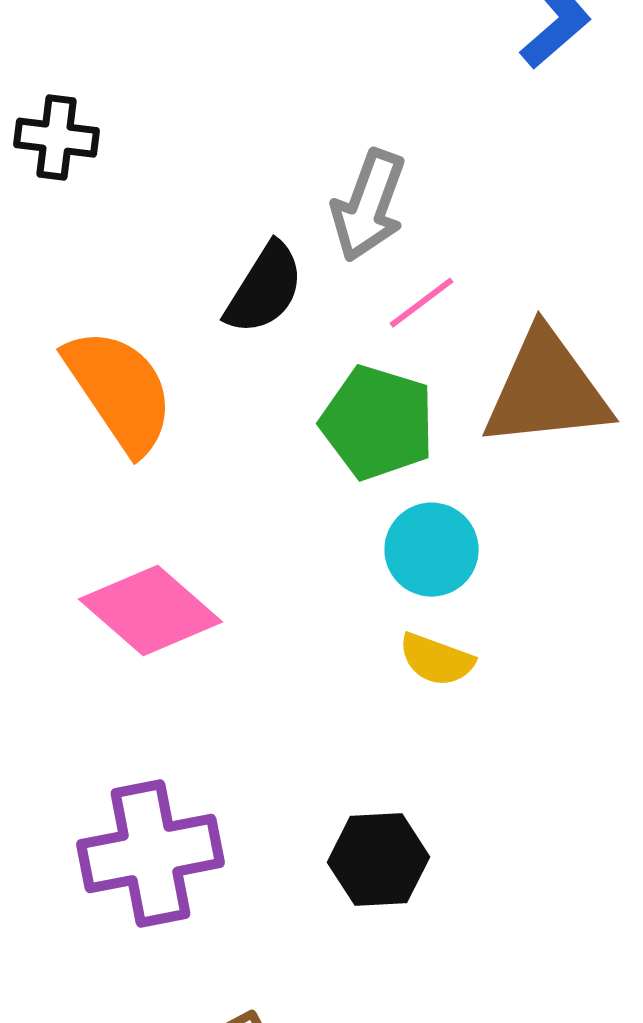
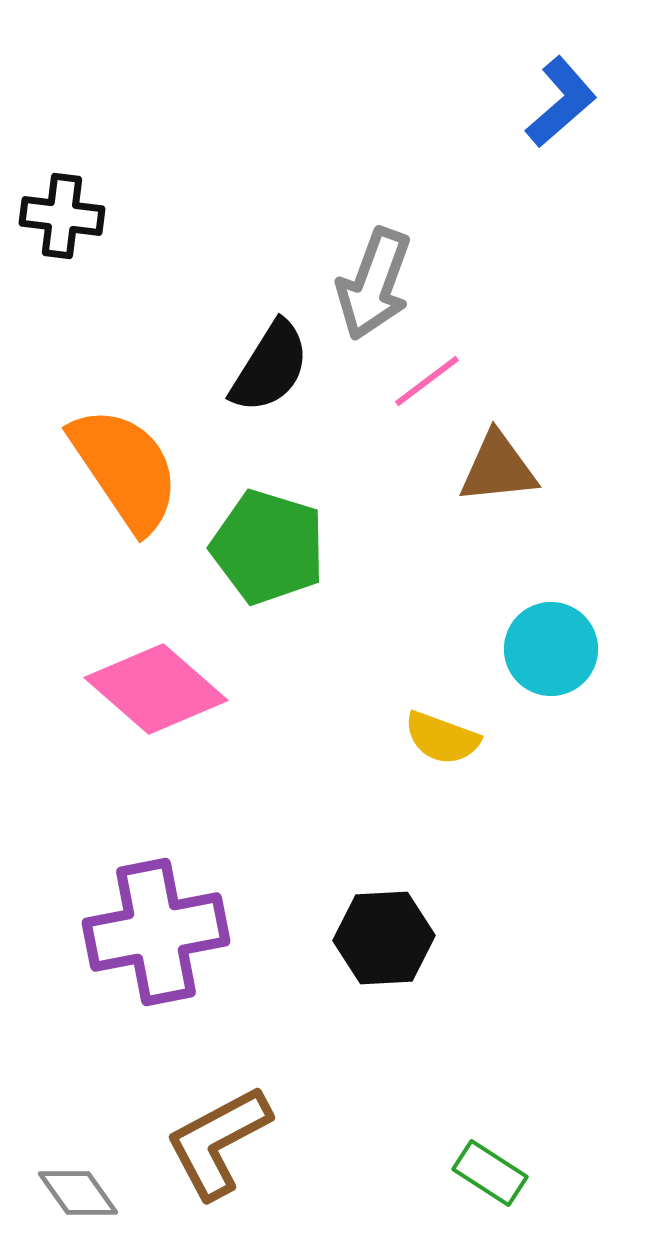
brown triangle: (547, 390) -> (498, 468), moved, size x0.6
green pentagon: (378, 423) -> (268, 547), moved
cyan circle: (432, 550) -> (551, 649), moved

